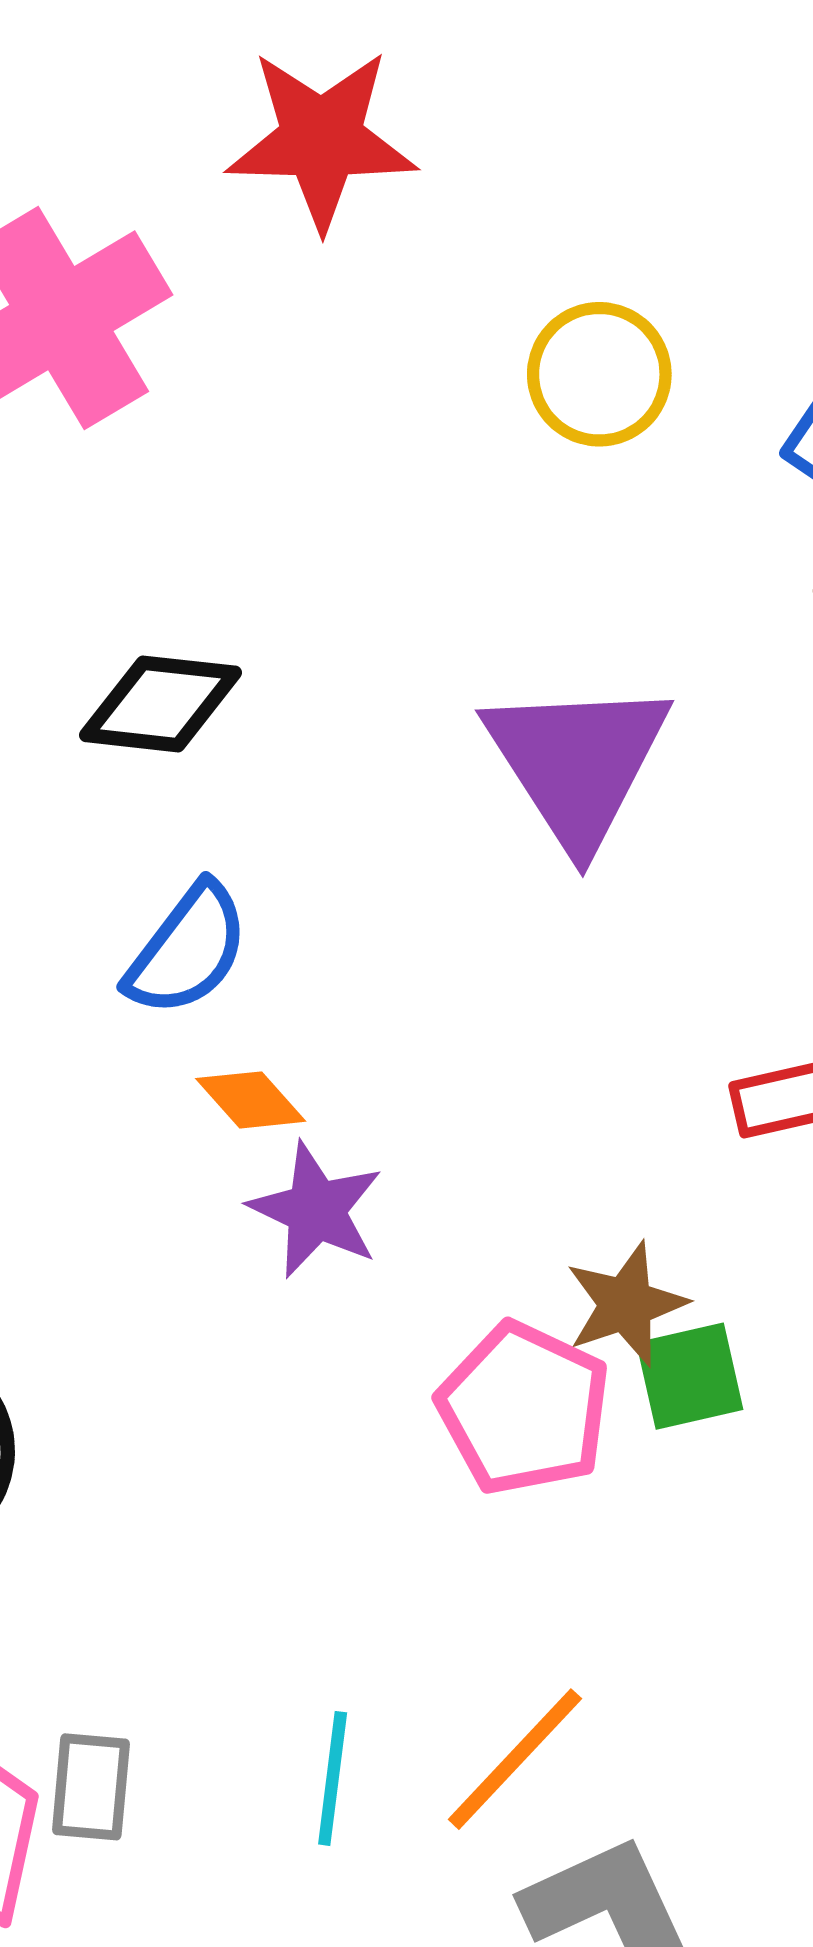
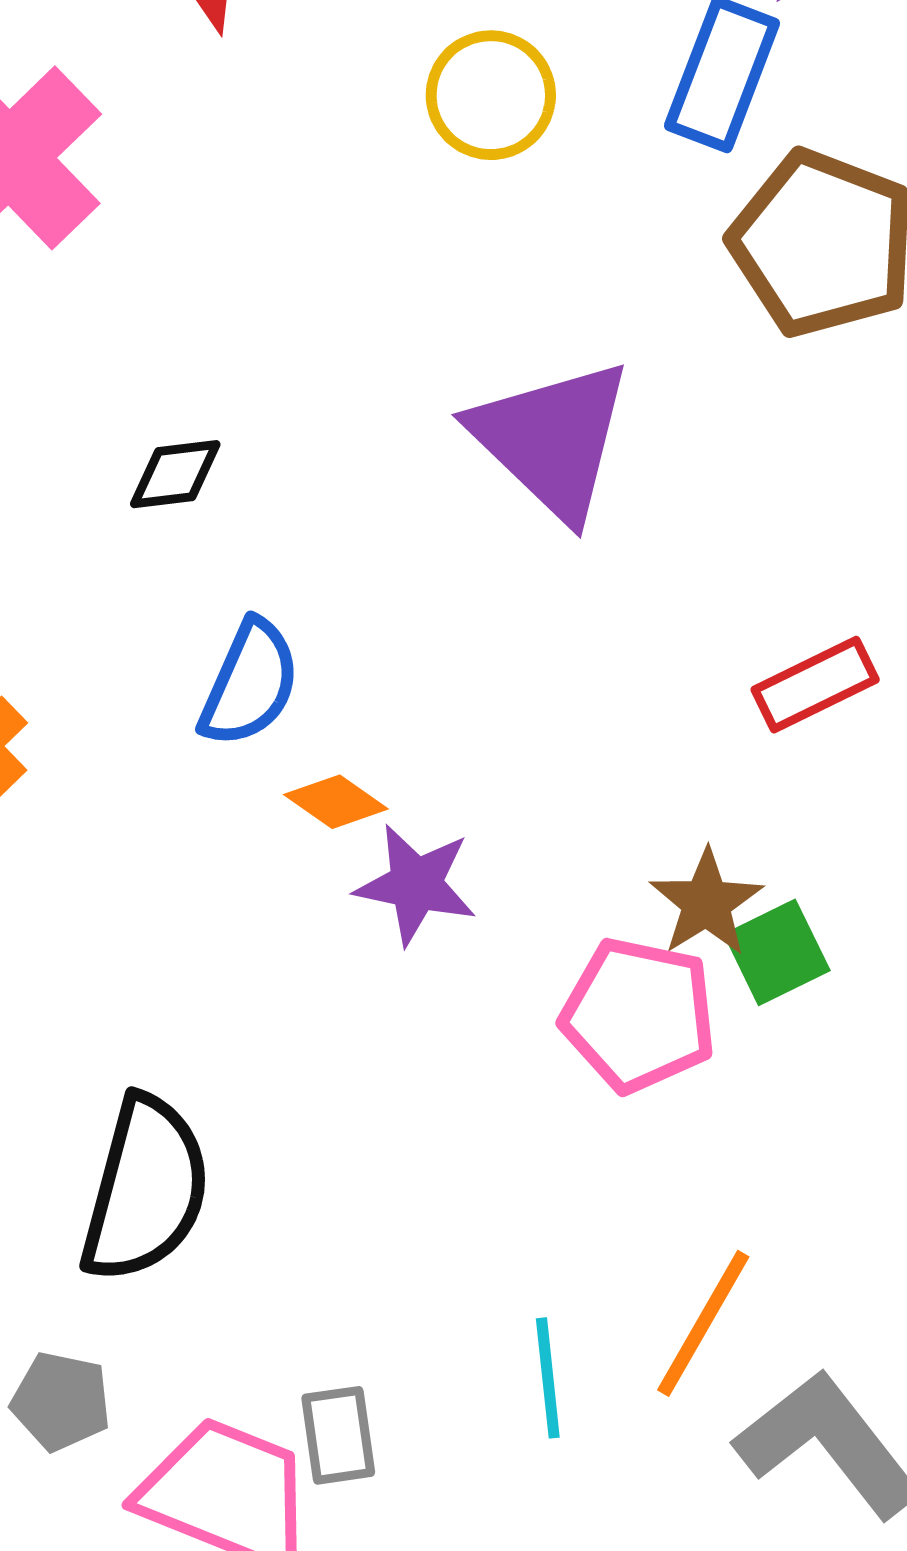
black diamond: (160, 704) -> (175, 474), size x0.7

